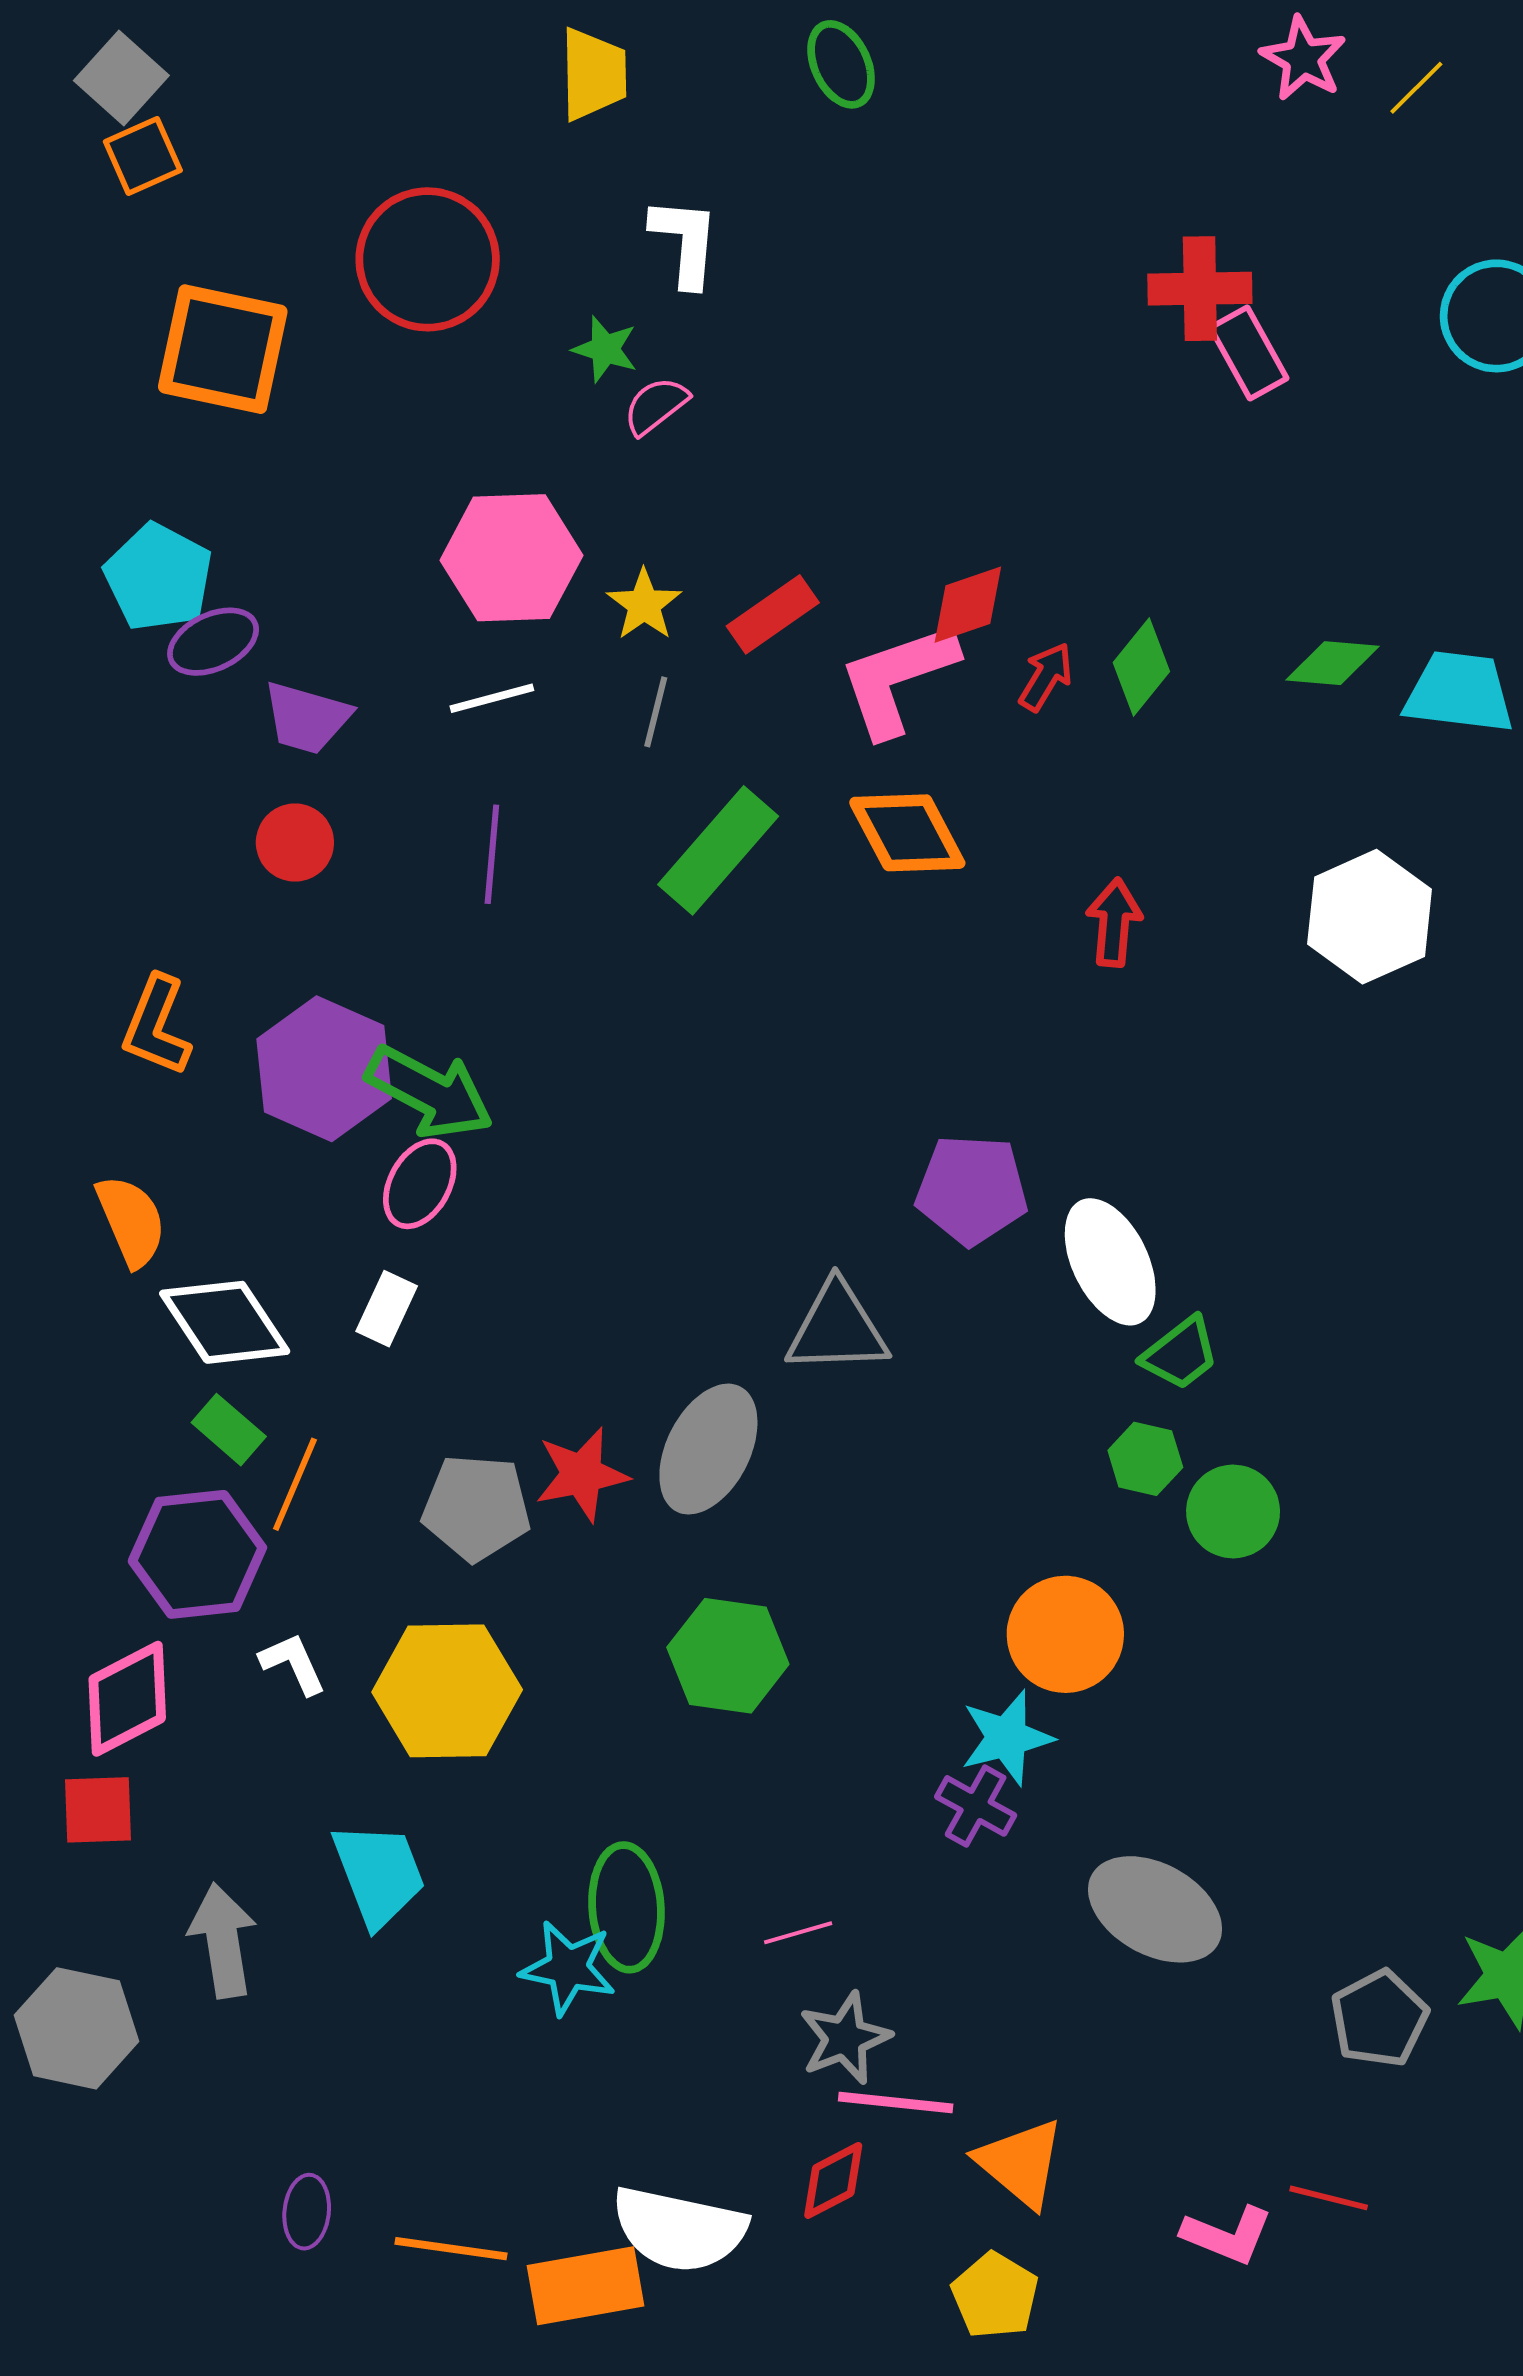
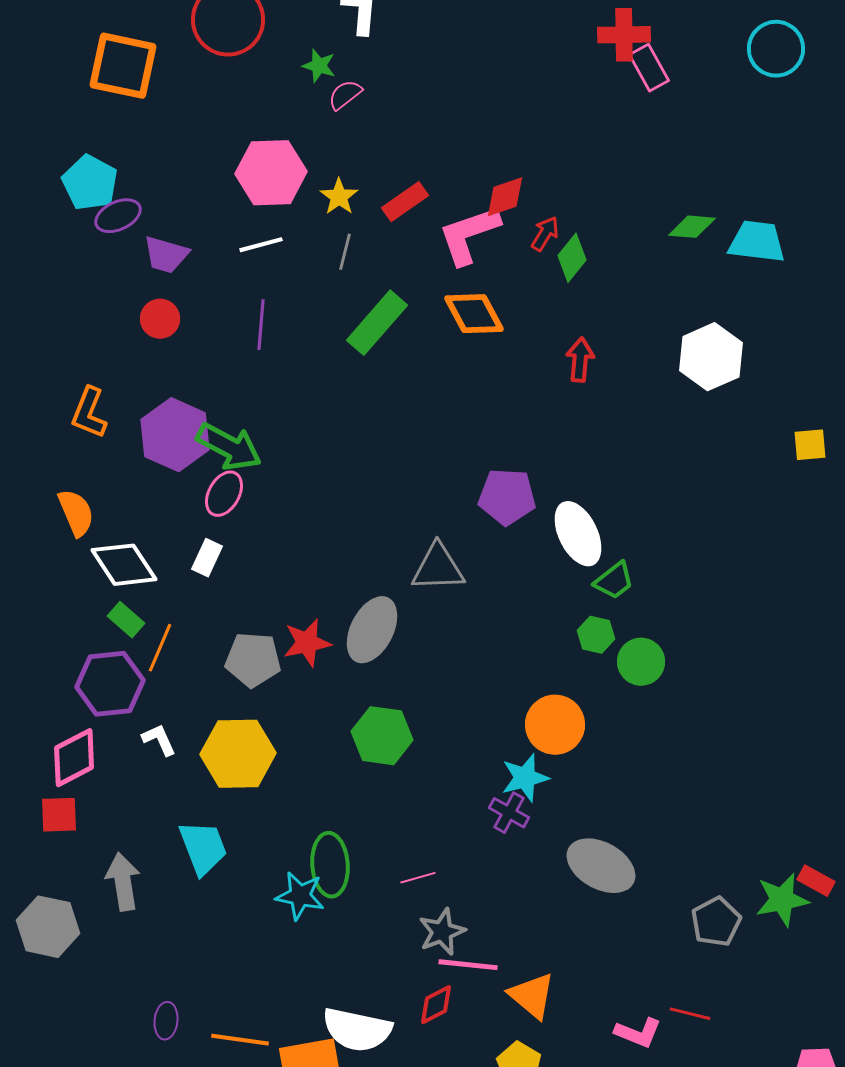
green diamond: (1141, 667) -> (572, 258), moved

